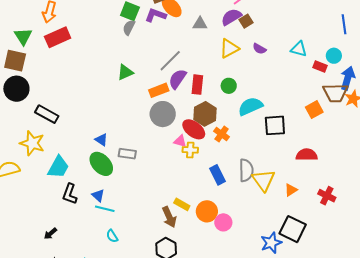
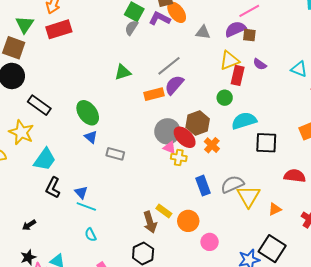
brown square: (246, 21) -> (249, 35), turned 32
red rectangle: (197, 85) -> (238, 75), moved
gray circle: (163, 114) -> (167, 131), moved
green ellipse: (101, 164) -> (88, 113), moved
gray semicircle: (246, 170) -> (232, 184), turned -120
pink circle: (223, 222) -> (210, 242), moved

